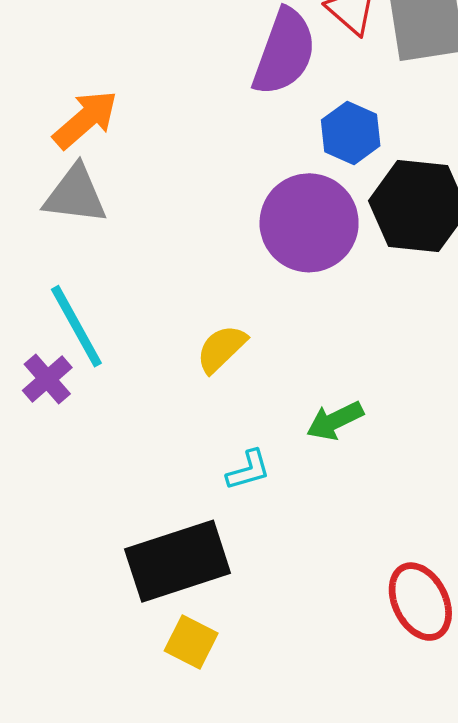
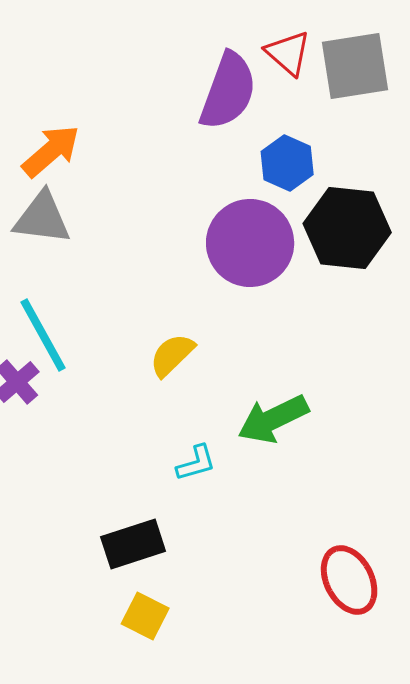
green arrow: (335, 421) -> (273, 419), size x1.4
black rectangle: (178, 561) -> (133, 544), size x0.7

